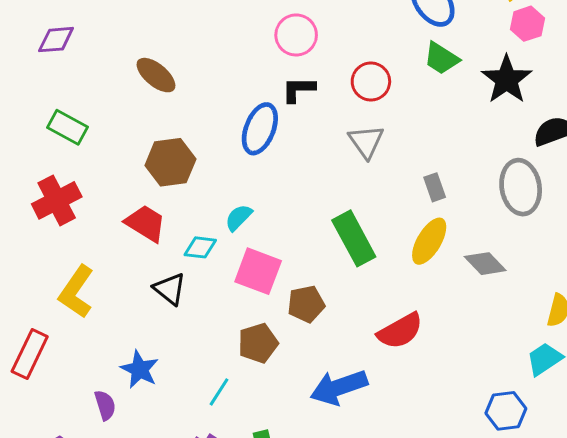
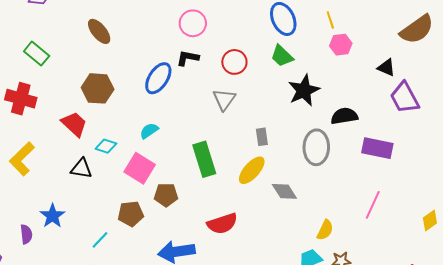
black star: (507, 80) -> (304, 90), moved
red cross: (57, 200) -> (21, 99), turned 32
cyan semicircle: (239, 217) -> (149, 131), moved
black triangle: (170, 289) -> (81, 169), turned -40

